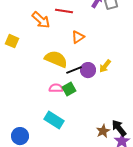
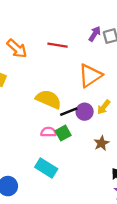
orange arrow: (41, 20) -> (17, 48), moved
orange triangle: (78, 37) -> (90, 76), moved, size x1.6
brown star: (103, 131) -> (101, 143), moved

